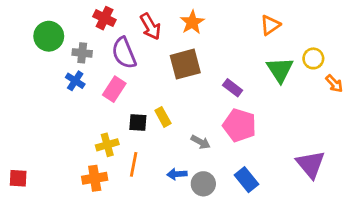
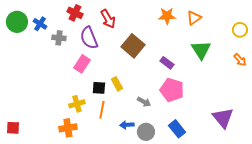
orange star: (192, 22) -> (167, 16), moved, turned 30
green circle: (49, 36) -> (17, 22), moved
yellow circle: (313, 58) -> (240, 30), moved
brown square: (185, 64) -> (133, 46), turned -35
blue cross: (75, 81) -> (40, 24), moved
orange line: (134, 164) -> (102, 110), moved

